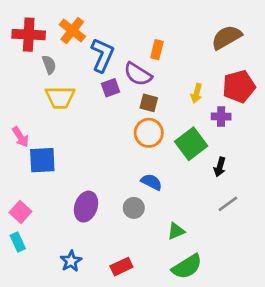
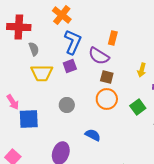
orange cross: (72, 30) -> (62, 15), moved
purple square: (111, 88) -> (70, 66), moved
green square: (191, 144) -> (138, 107), size x0.7
blue semicircle: (151, 182) -> (93, 135), moved
gray circle: (134, 208) -> (67, 105), moved

